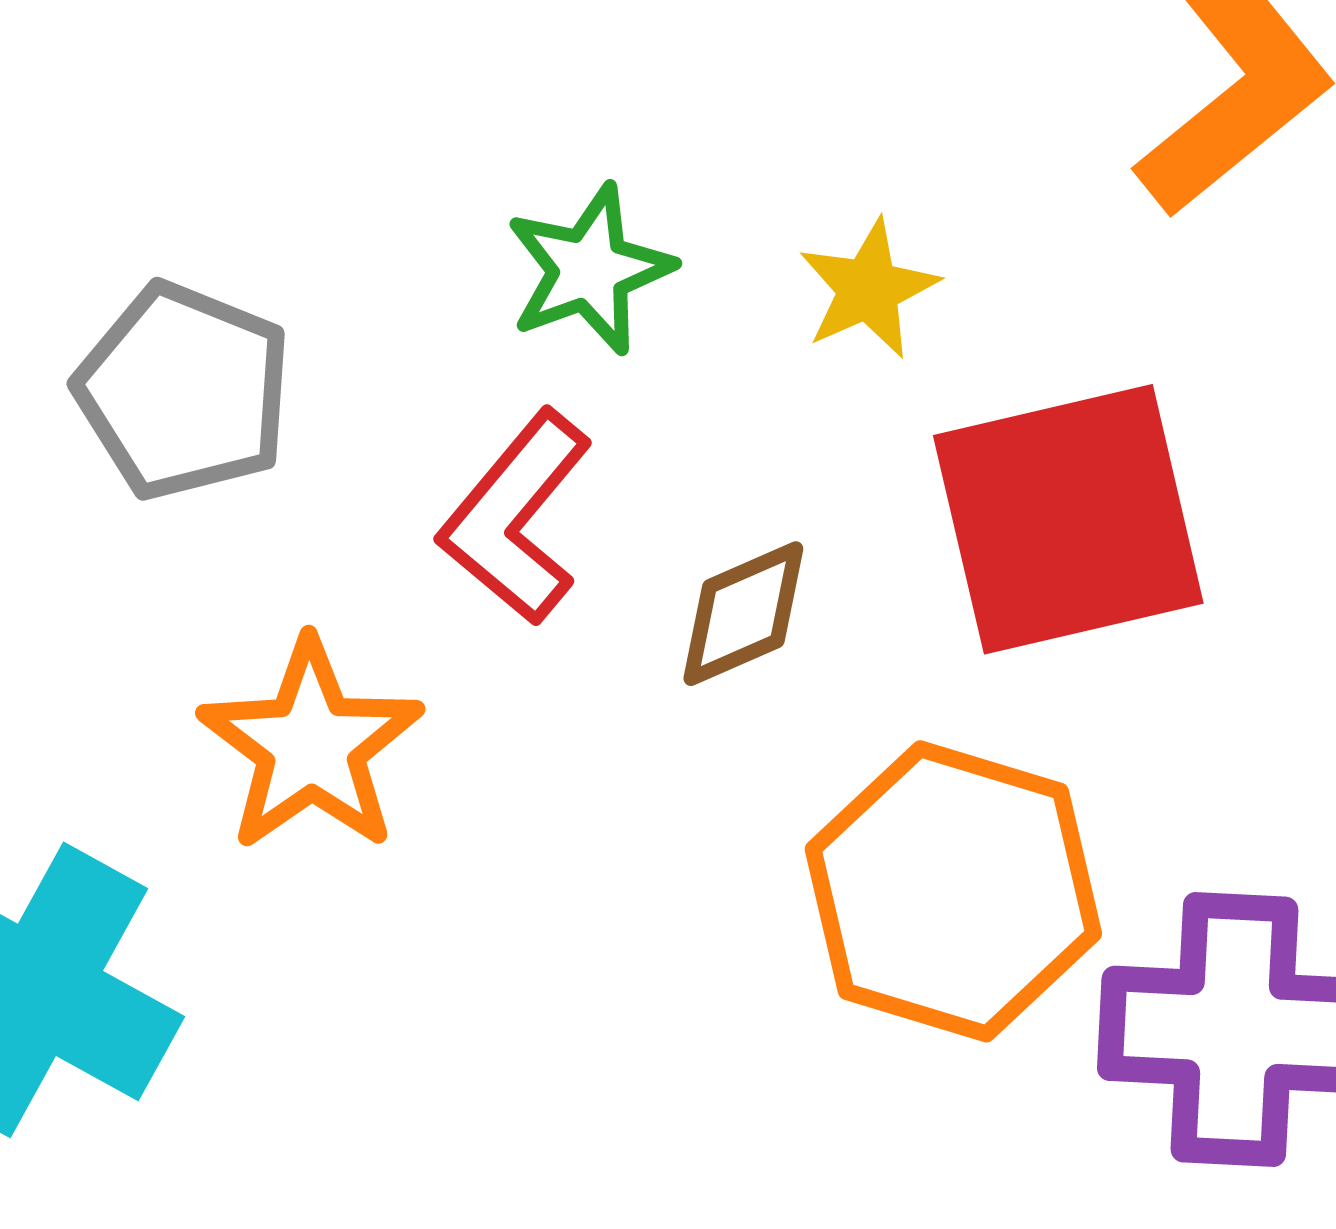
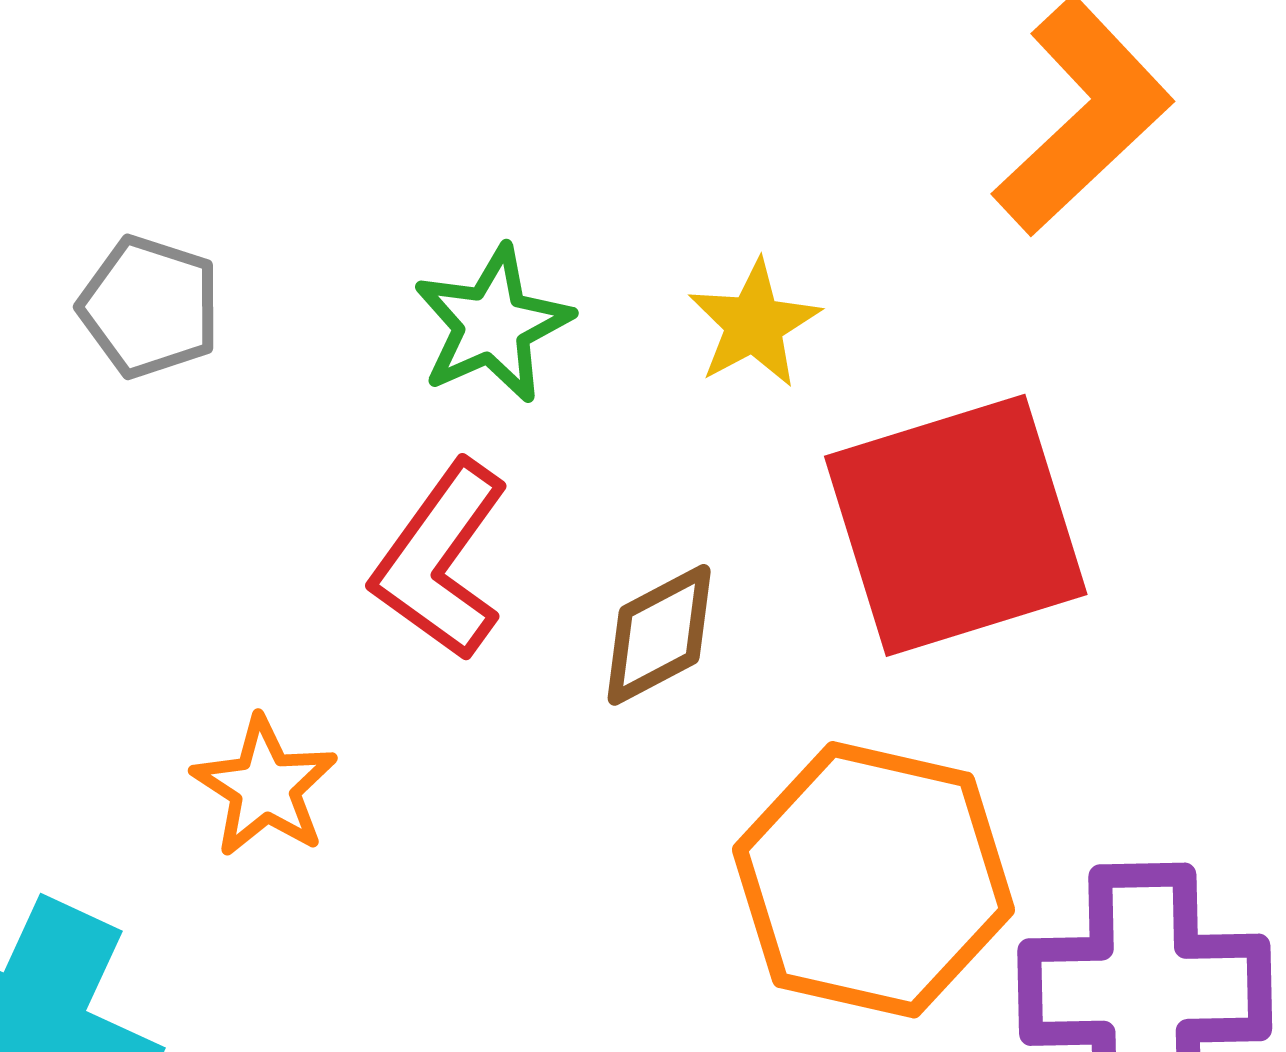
gray pentagon: (184, 391) -> (150, 307), moved, size x0.7
orange star: (311, 746) -> (265, 787), size x0.7

